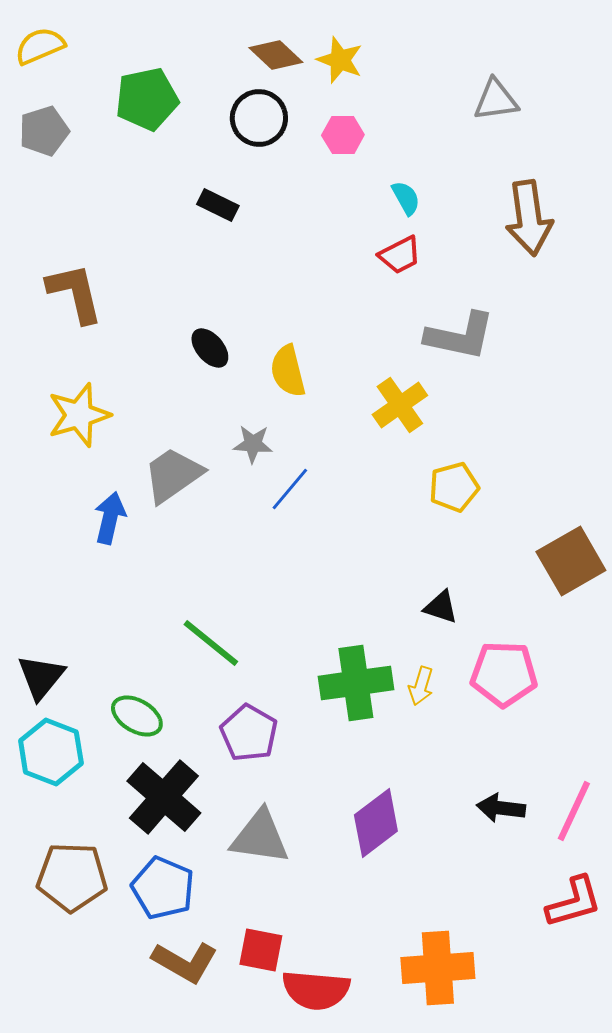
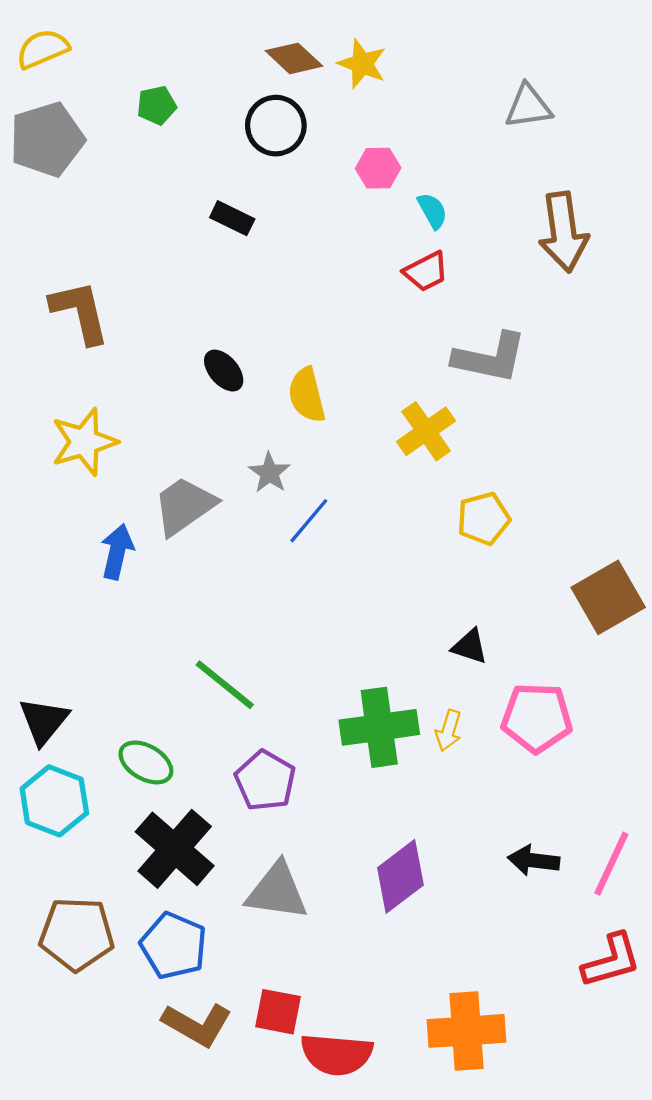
green pentagon: (147, 99) -> (157, 105), size x0.6
gray pentagon: (44, 131) -> (47, 139), size x1.4
pink hexagon: (343, 135) -> (378, 168), moved
gray star: (253, 444) -> (269, 473), turned 30

